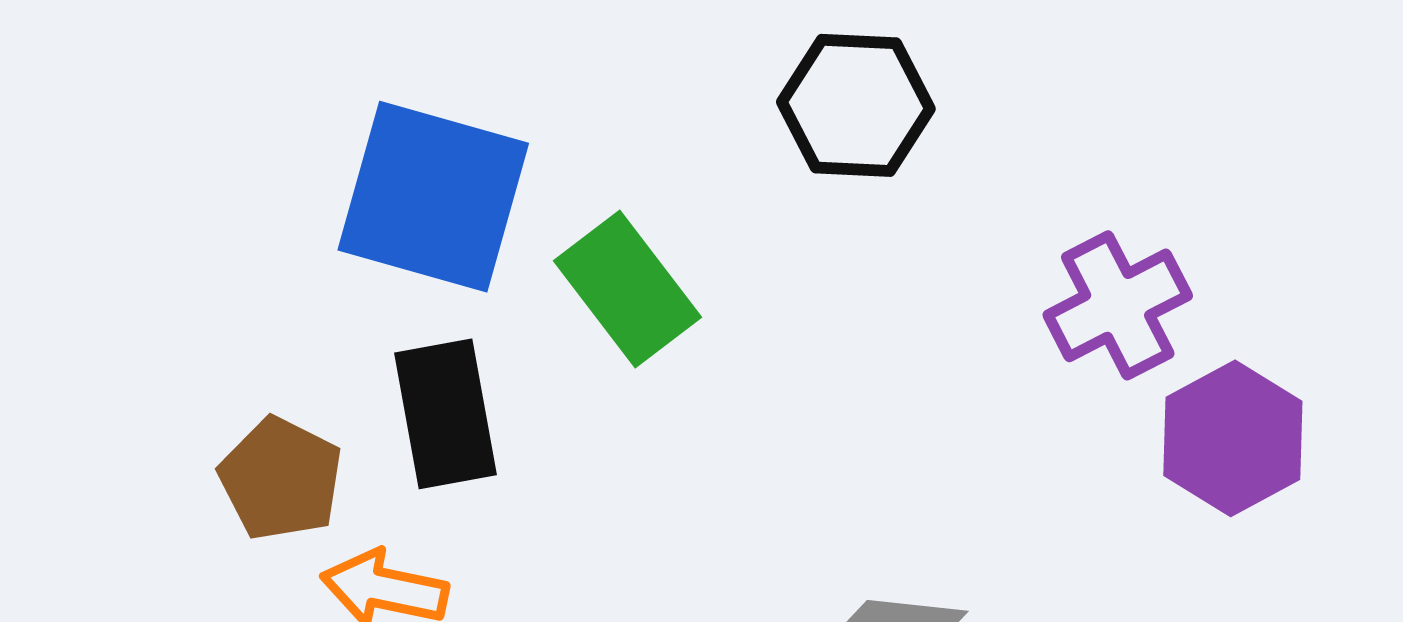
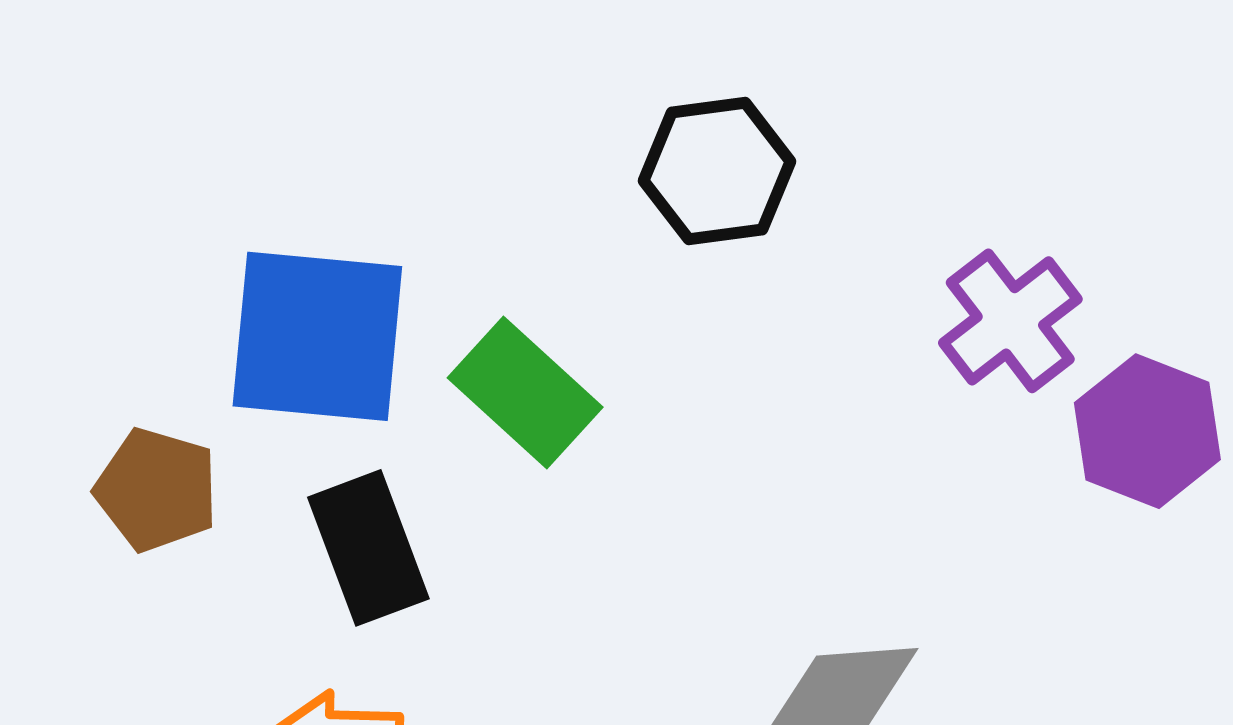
brown pentagon: (281, 479) -> (157, 490), moved

